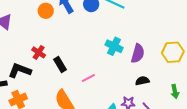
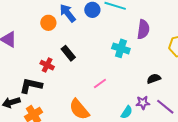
purple semicircle: (138, 53) -> (143, 29), moved
black rectangle: (60, 65) -> (68, 53), moved

